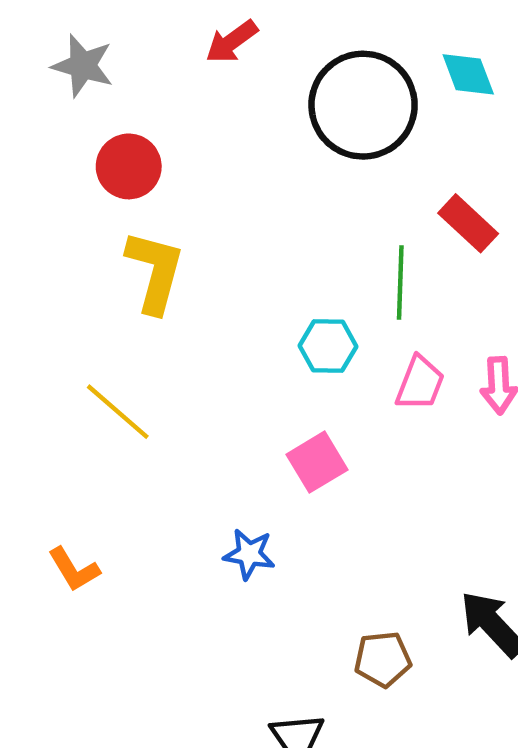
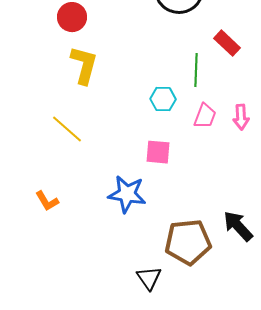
pink square: (317, 462) -> (158, 152), turned 36
blue star: (249, 554) -> (127, 194), size x1.6
brown pentagon: (383, 659) -> (188, 242), size x1.8

